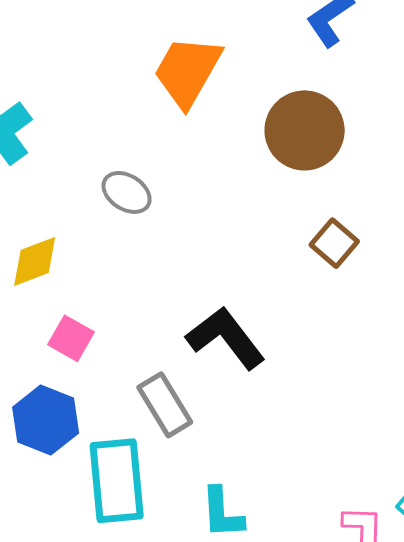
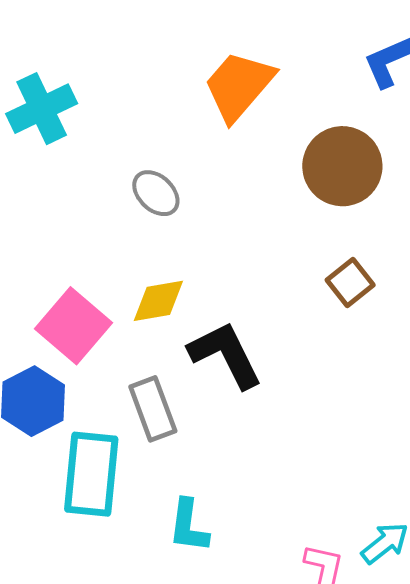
yellow diamond: (35, 261) -> (158, 301), moved
pink square: (71, 338) -> (74, 326), size x1.6

